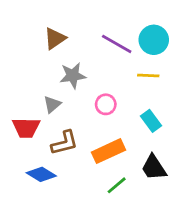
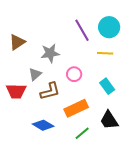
brown triangle: (55, 38) -> (17, 42), moved
purple line: (117, 44) -> (82, 30), turned 30
brown L-shape: (65, 143) -> (50, 91), moved
blue diamond: (41, 174) -> (43, 125), moved

